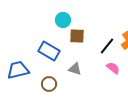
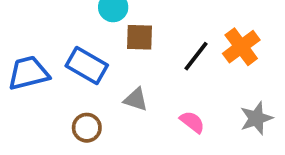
pink semicircle: (113, 68) -> (192, 122), moved
blue trapezoid: (18, 70) -> (28, 73), moved

